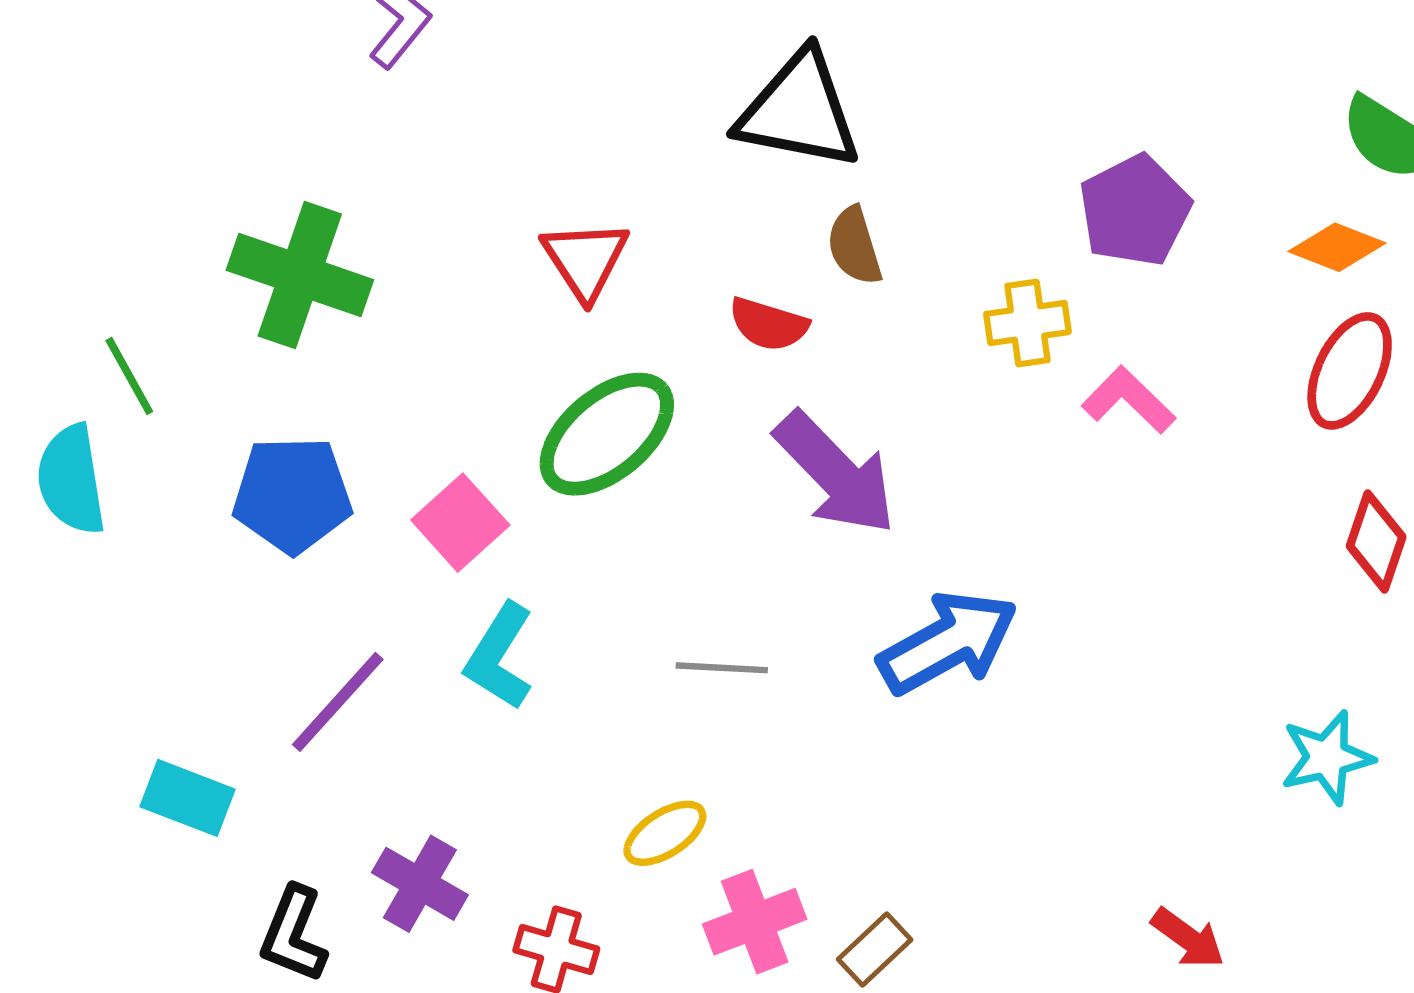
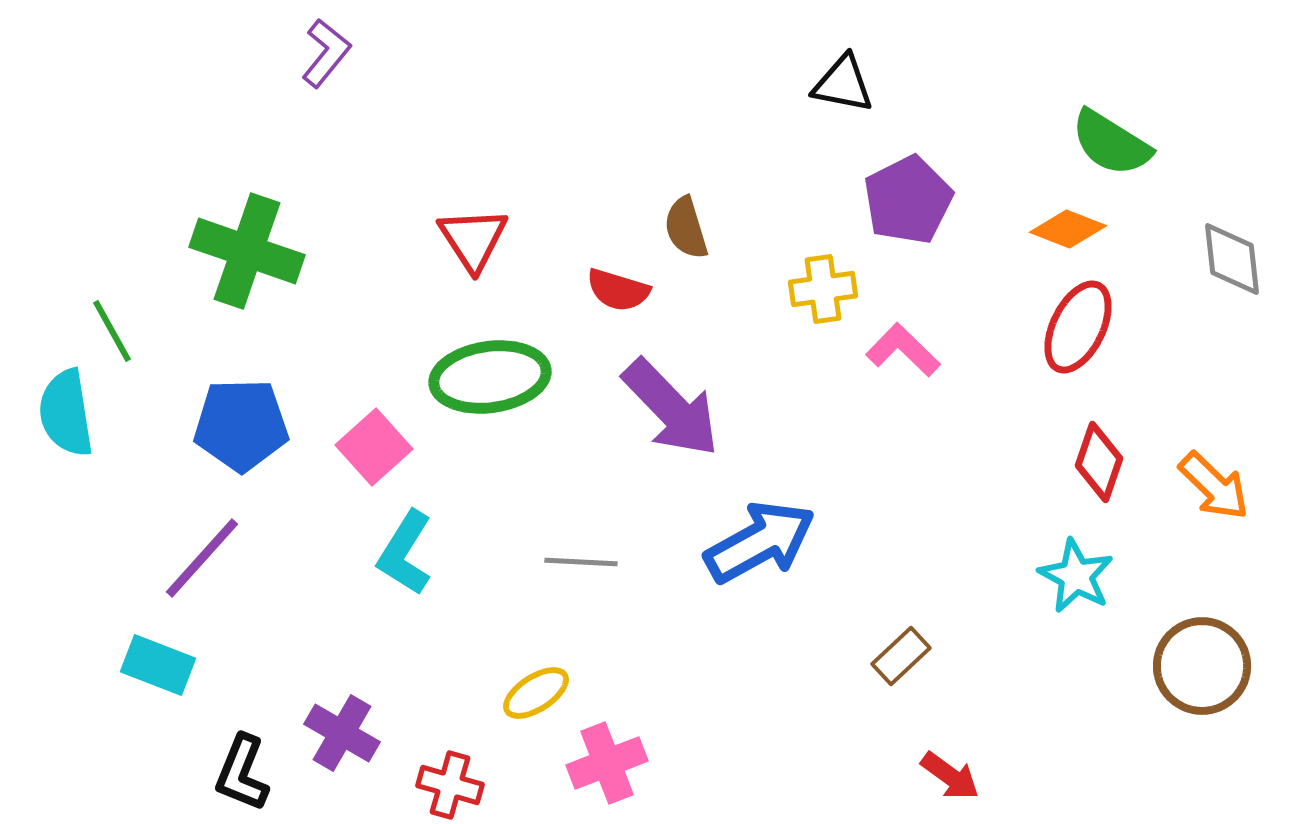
black triangle: (799, 111) -> (843, 84), moved, size x0.6
green ellipse: (607, 434) -> (490, 377), turned 32
purple line: (338, 702) -> (202, 558), moved
cyan star: (1327, 758) -> (1076, 576), moved, turned -30
brown rectangle: (875, 950) -> (901, 656), moved

